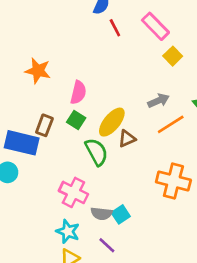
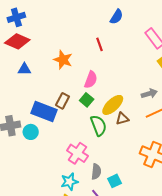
red line: (115, 28) -> (100, 44), moved
gray semicircle: (101, 214) -> (96, 172), turned -98
cyan square: (121, 214) -> (115, 181), moved
cyan star: (68, 231) -> (70, 182), turned 30

